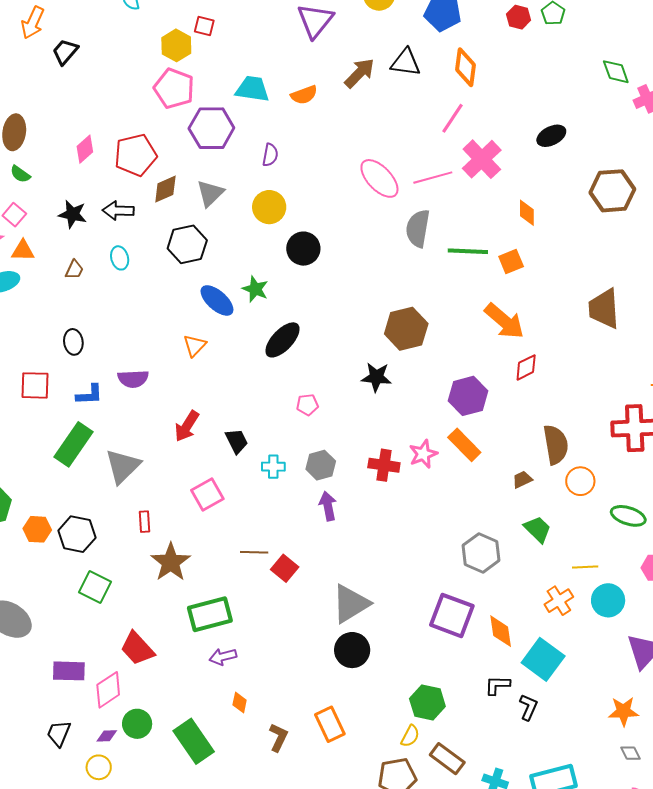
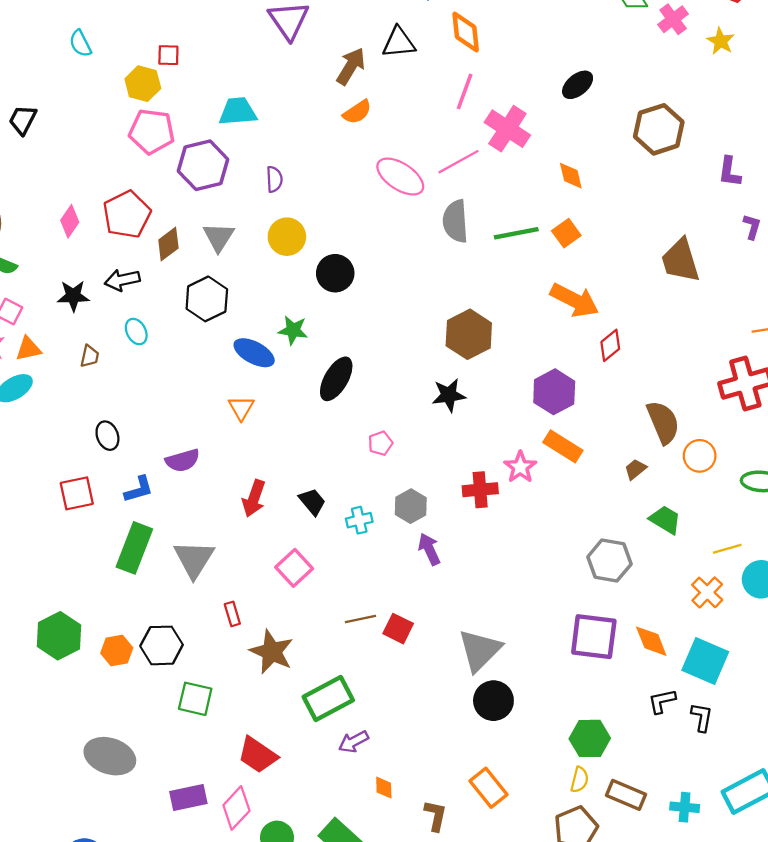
orange semicircle: (304, 95) -> (357, 112), moved

